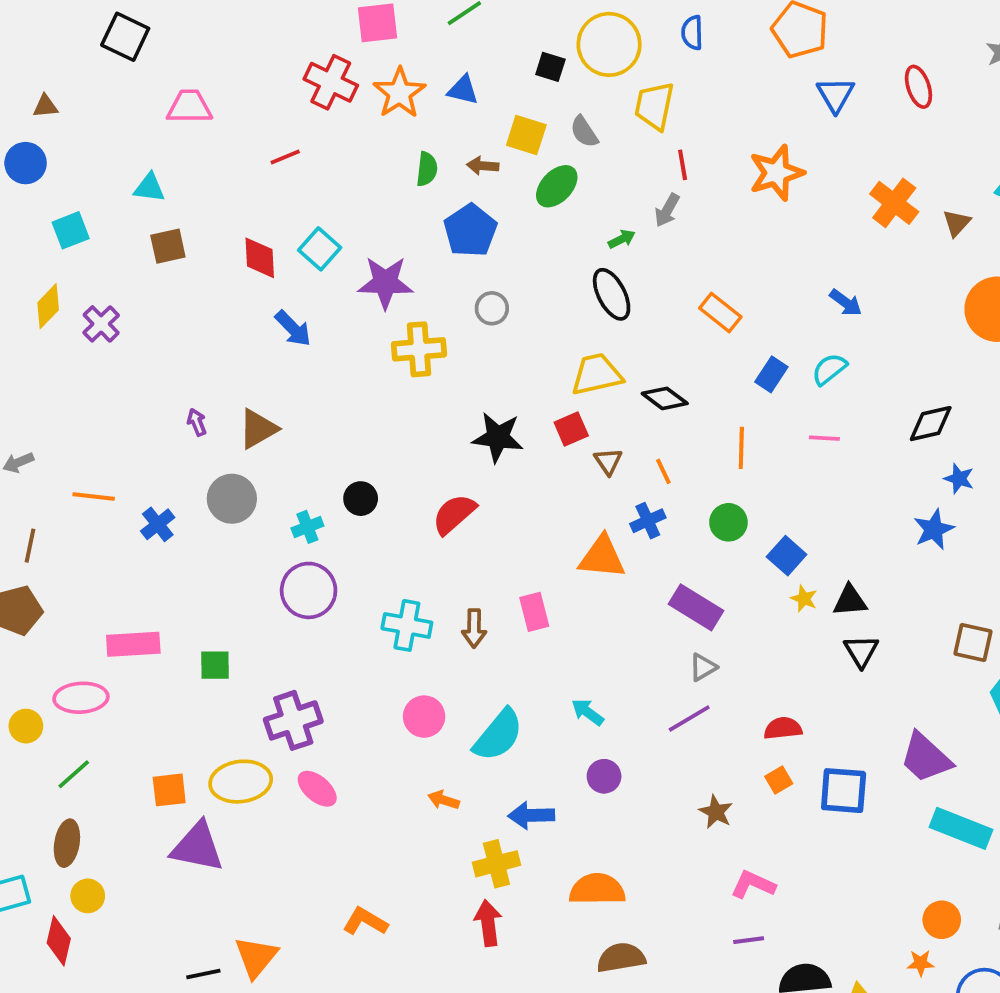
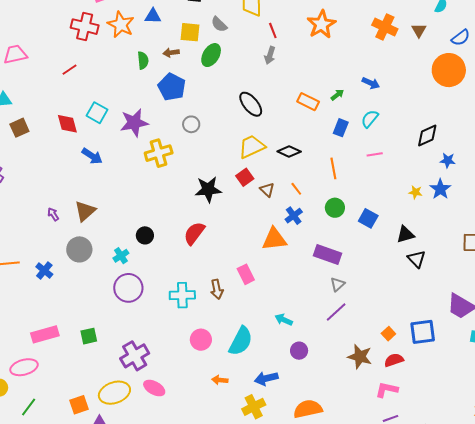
green arrow: (622, 239) -> (337, 95), moved
yellow star: (804, 599) -> (415, 192), moved
red semicircle: (783, 728) -> (394, 360), moved
brown star: (716, 812) -> (360, 357), size x1.4

